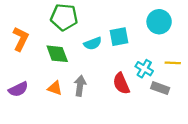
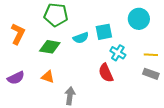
green diamond: (57, 54) -> (50, 47), turned -60
cyan cross: (144, 69) -> (118, 53), moved
gray arrow: (80, 86) -> (70, 96), moved
gray rectangle: (160, 88) -> (151, 74), moved

